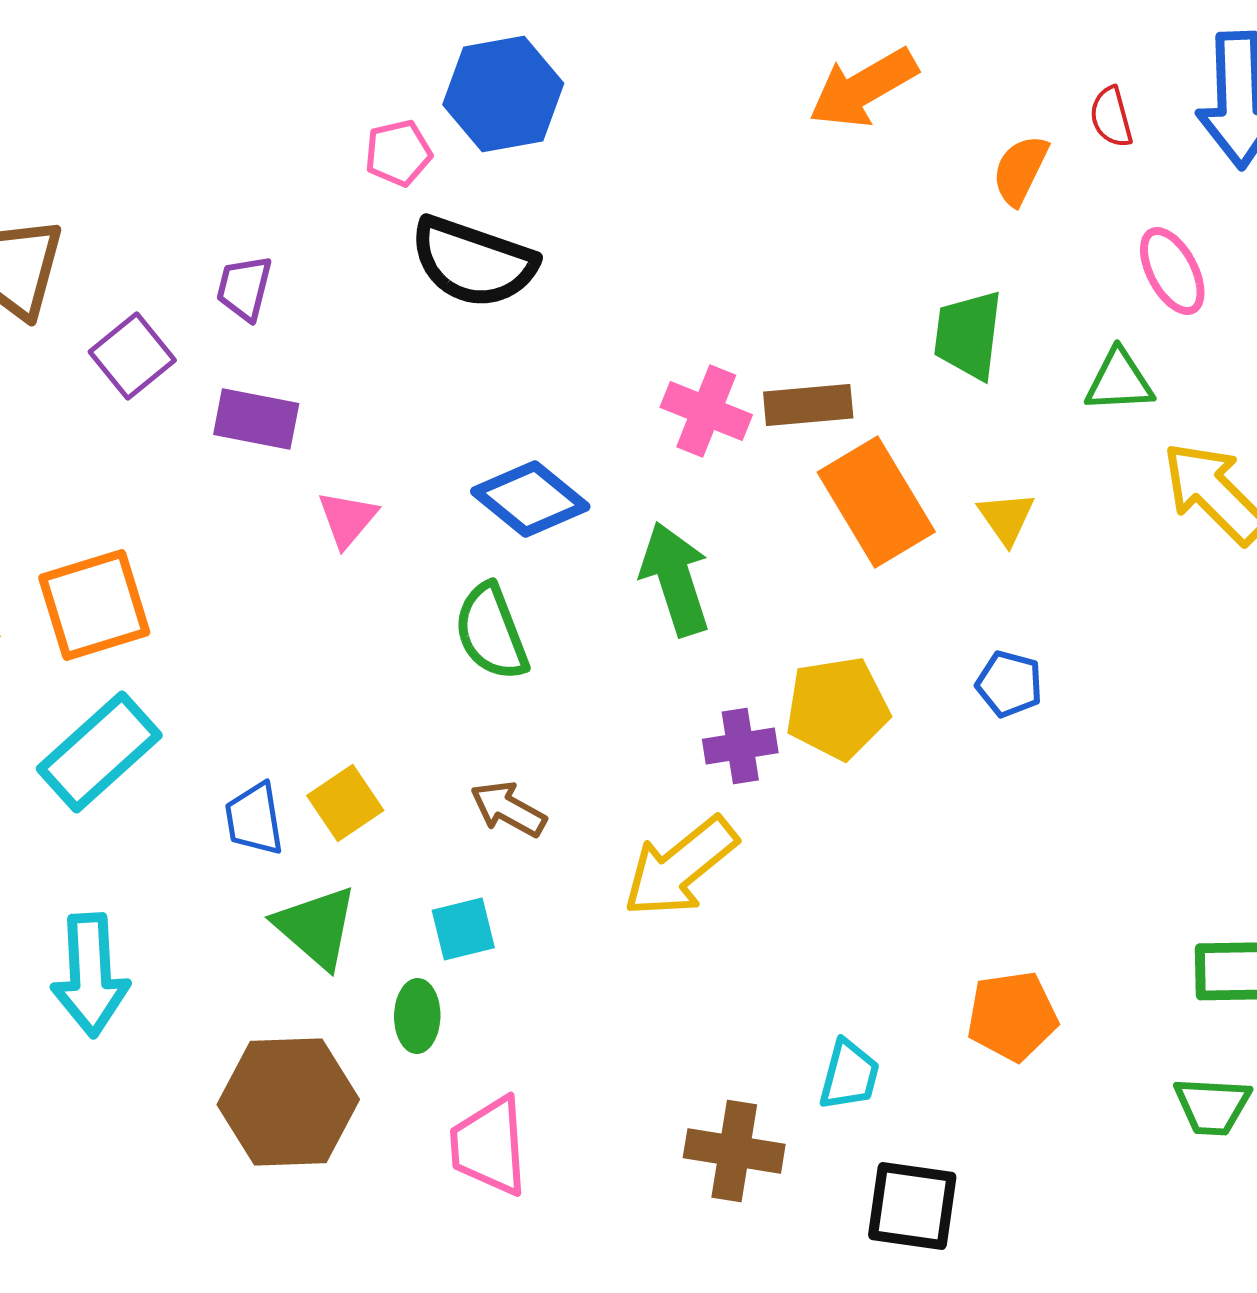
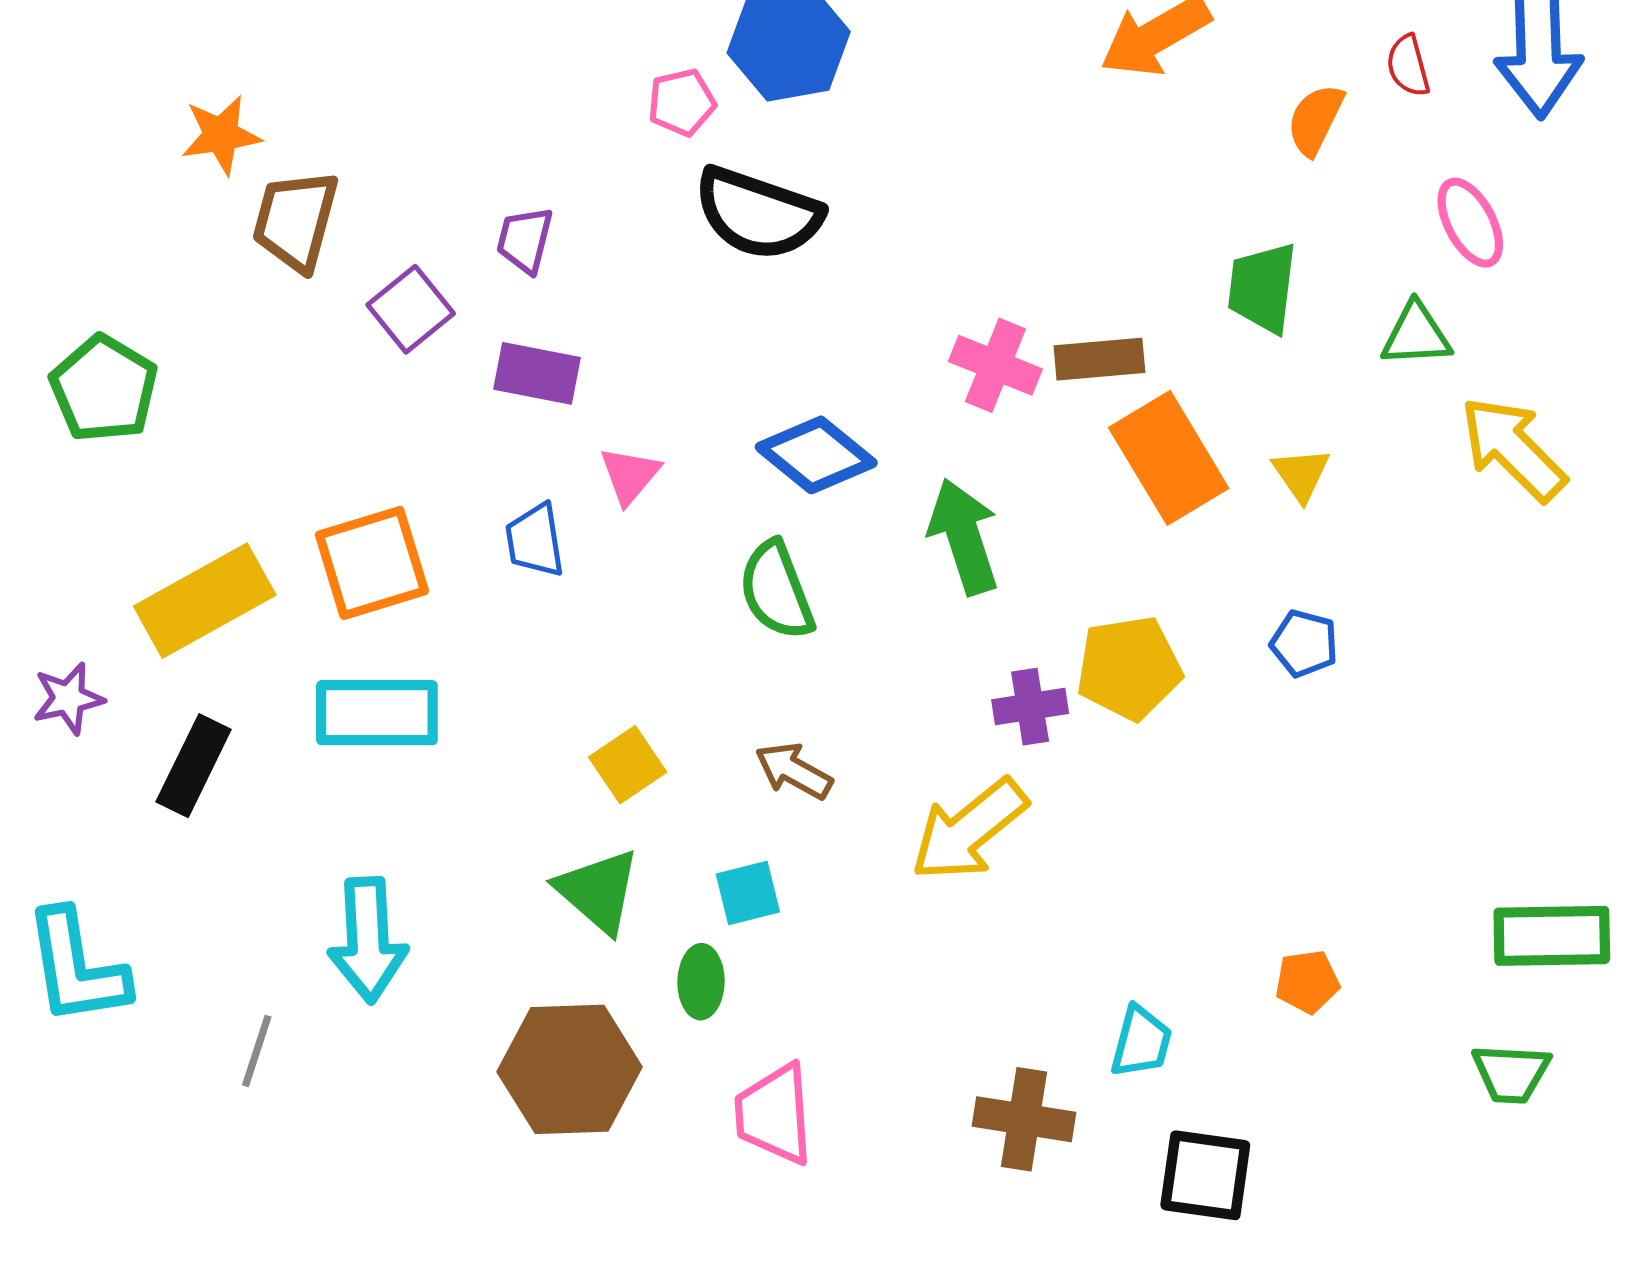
cyan rectangle: (99, 752) -> (377, 713), turned 42
blue trapezoid: (254, 819) -> (535, 541), moved
orange pentagon: (1012, 1016) -> (1307, 982), size x0.7

